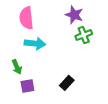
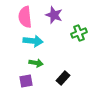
purple star: (74, 15) -> (54, 15), moved
green arrow: (17, 67) -> (36, 63), moved, turned -56

